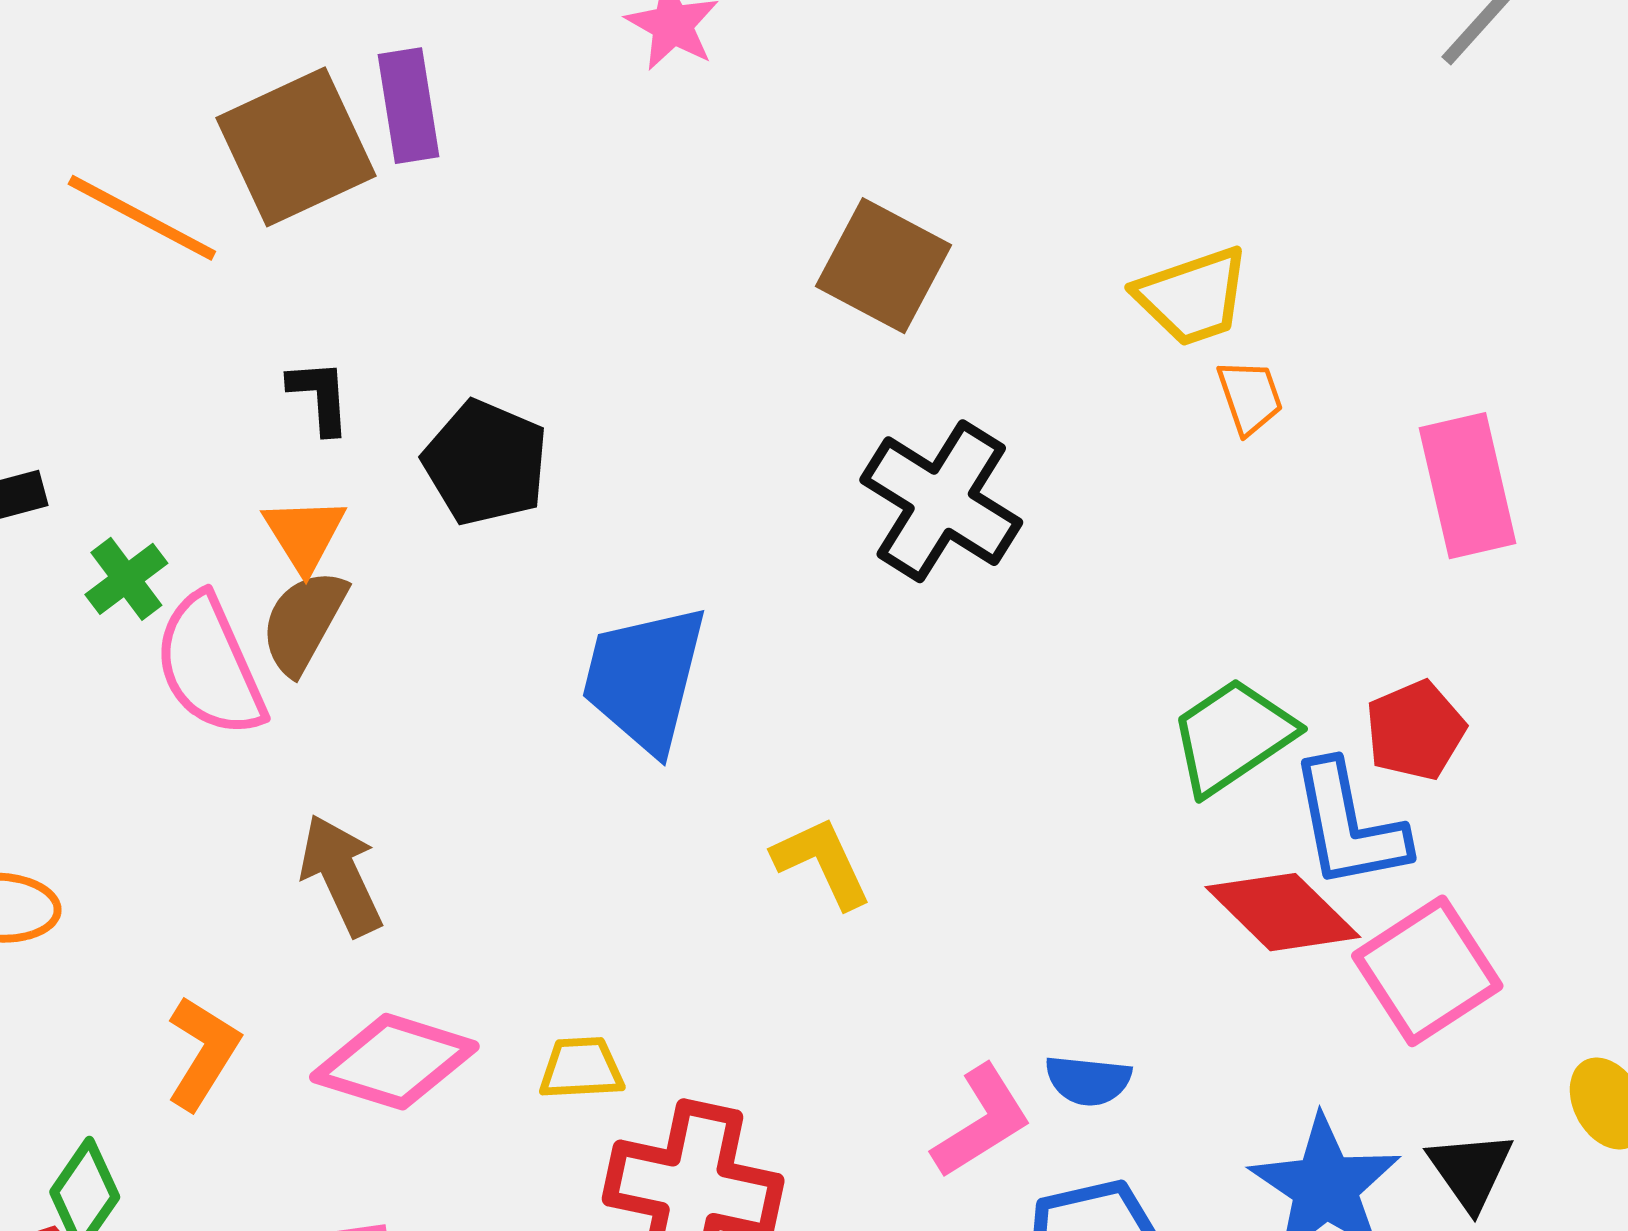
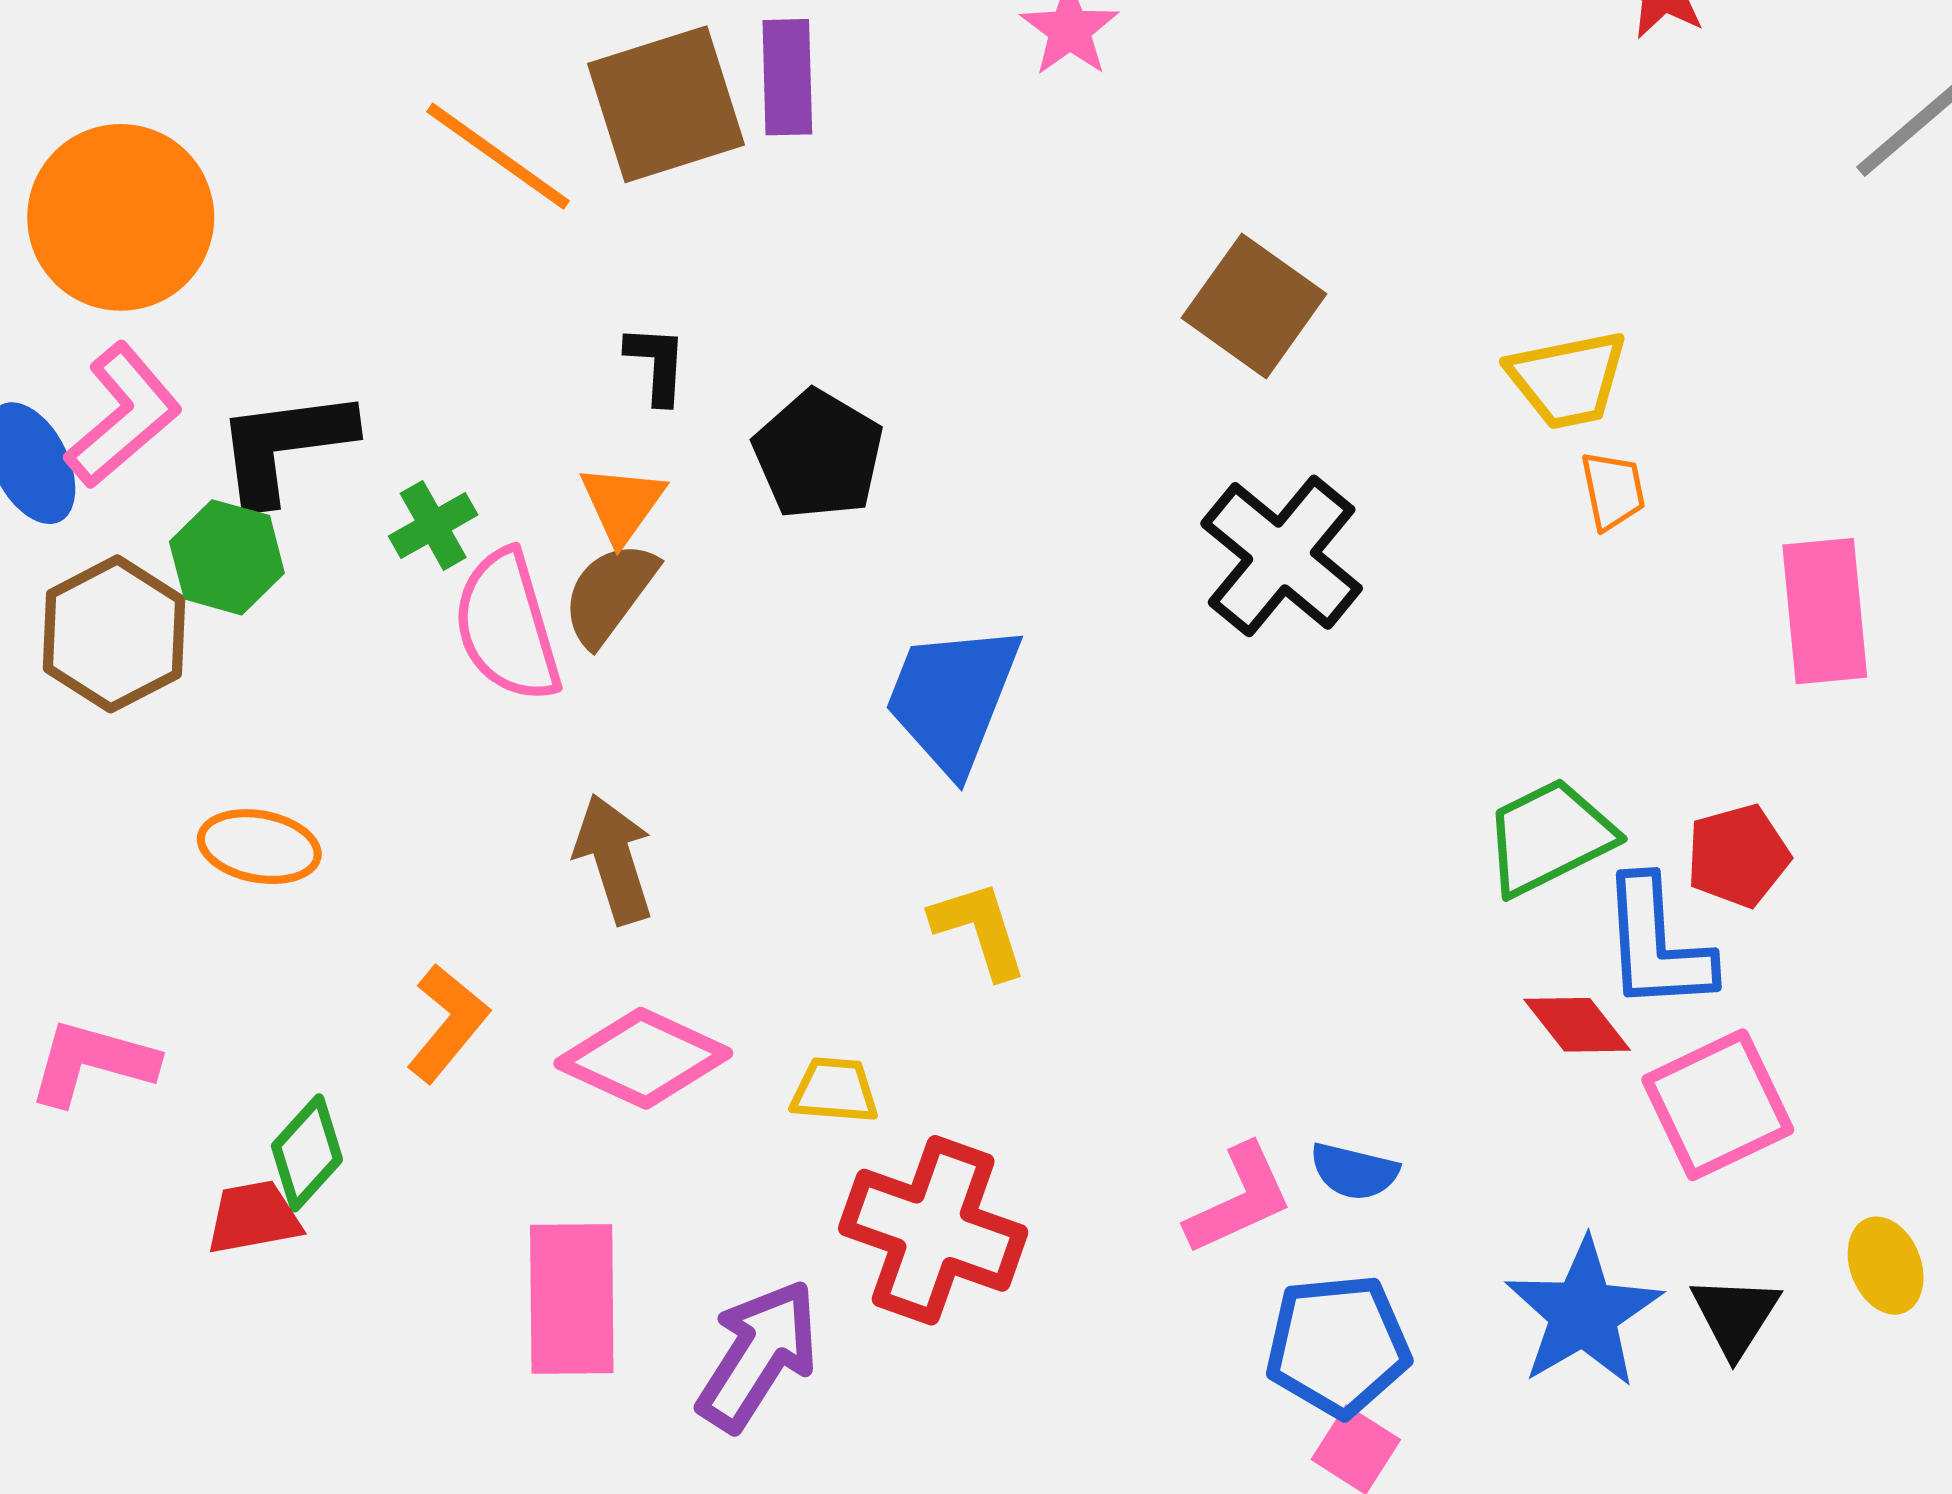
yellow L-shape: (822, 862) -> (979, 929), moved
red diamond: (1283, 912) -> (1577, 1025), size x0.7

